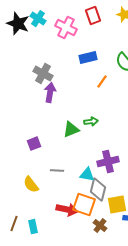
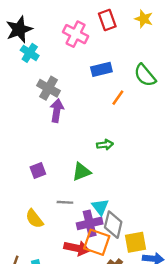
cyan cross: (38, 19) -> (30, 53), moved
black star: (18, 24) -> (19, 29), turned 30
green triangle: (71, 130) -> (81, 172), moved
purple cross: (108, 162) -> (90, 223), moved
cyan triangle: (87, 175) -> (100, 207), turned 42

